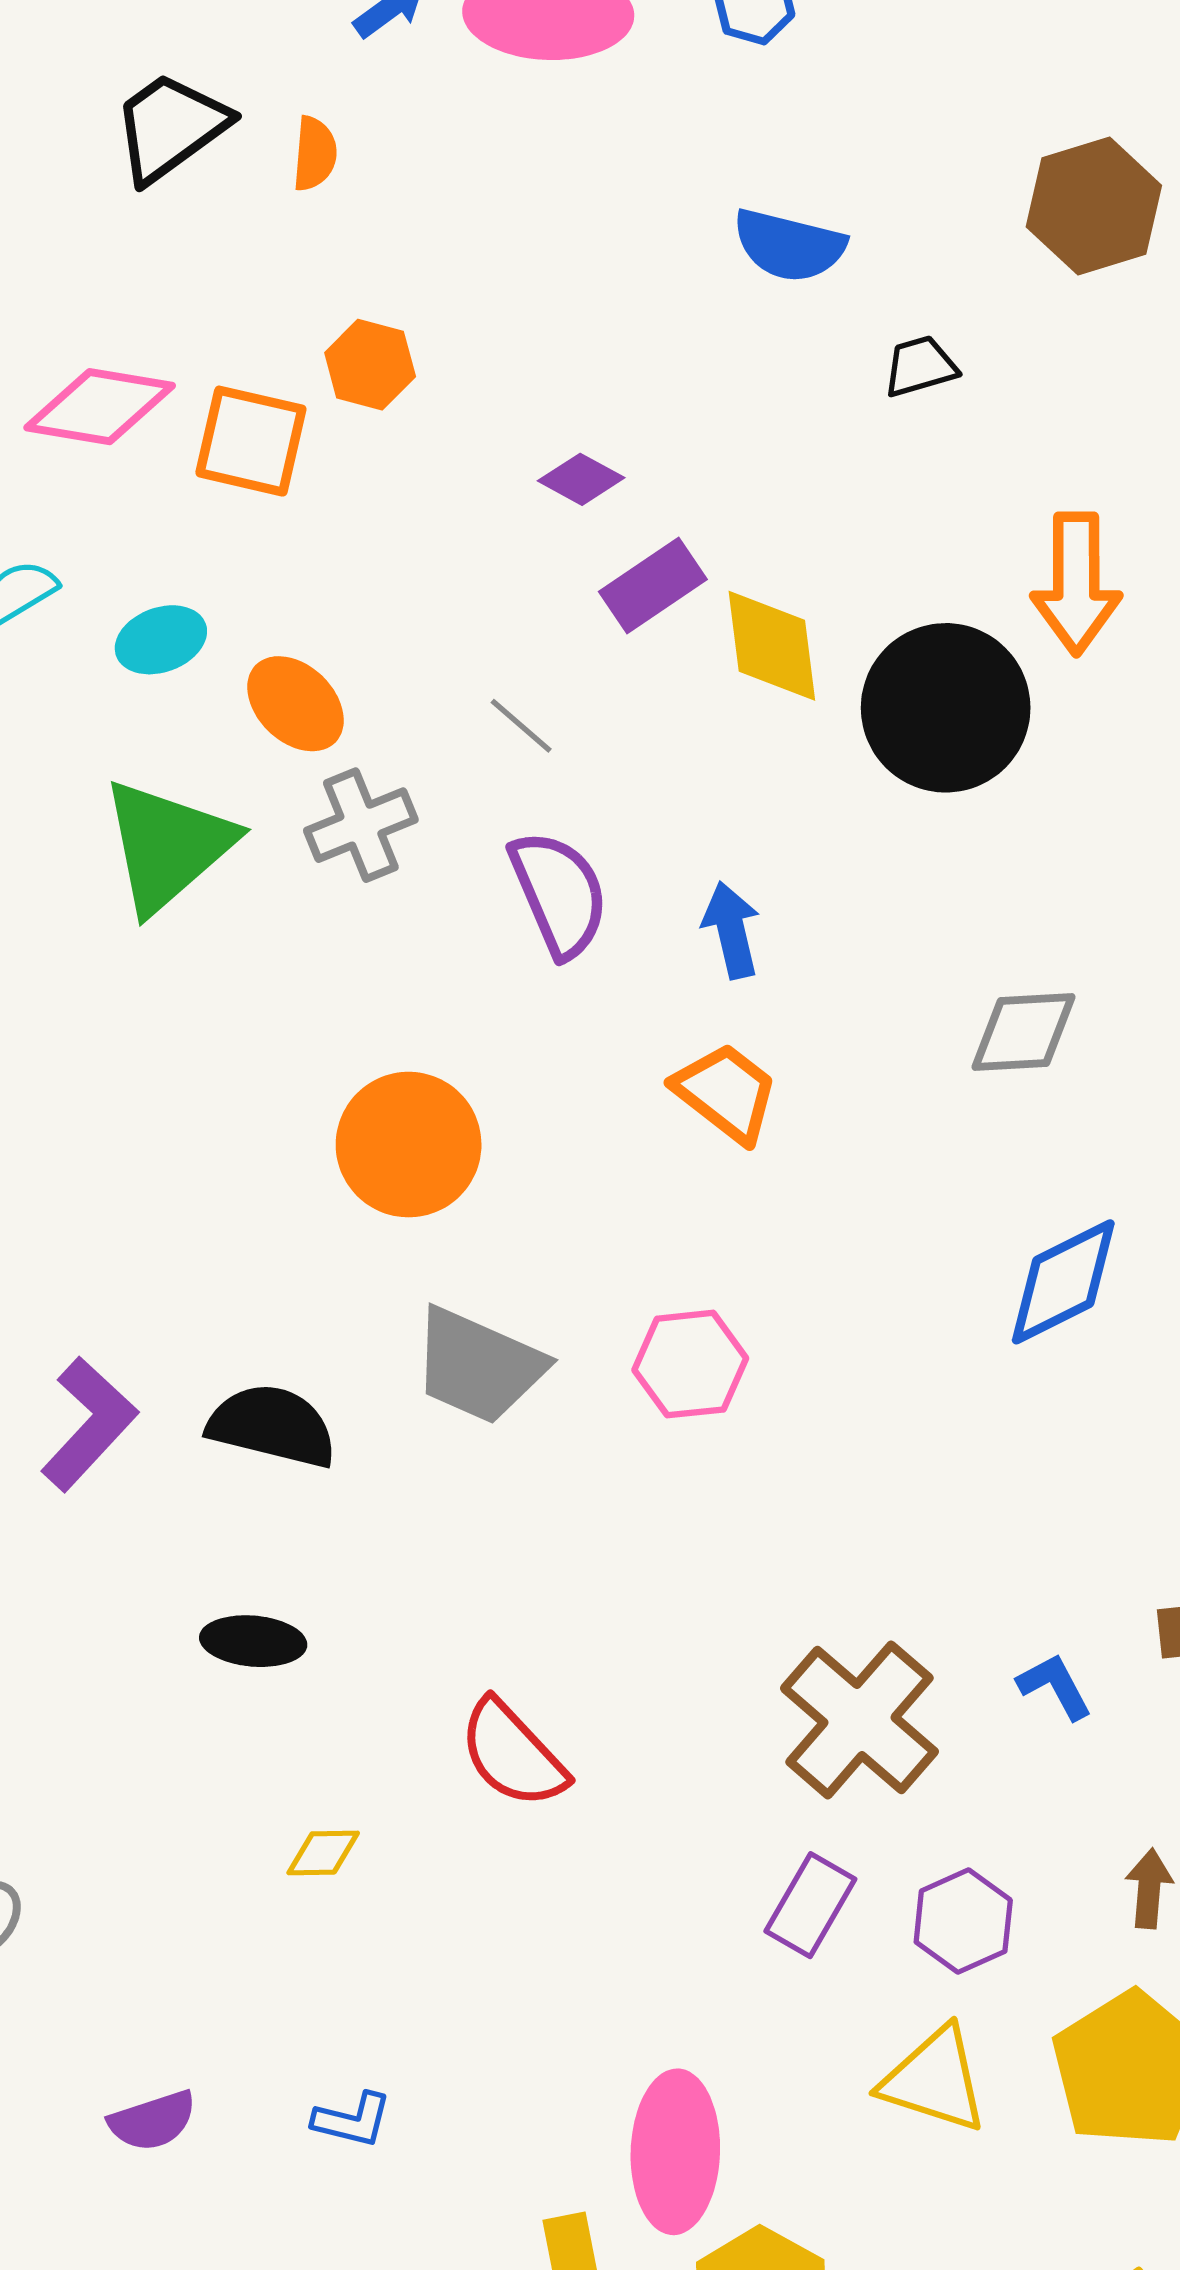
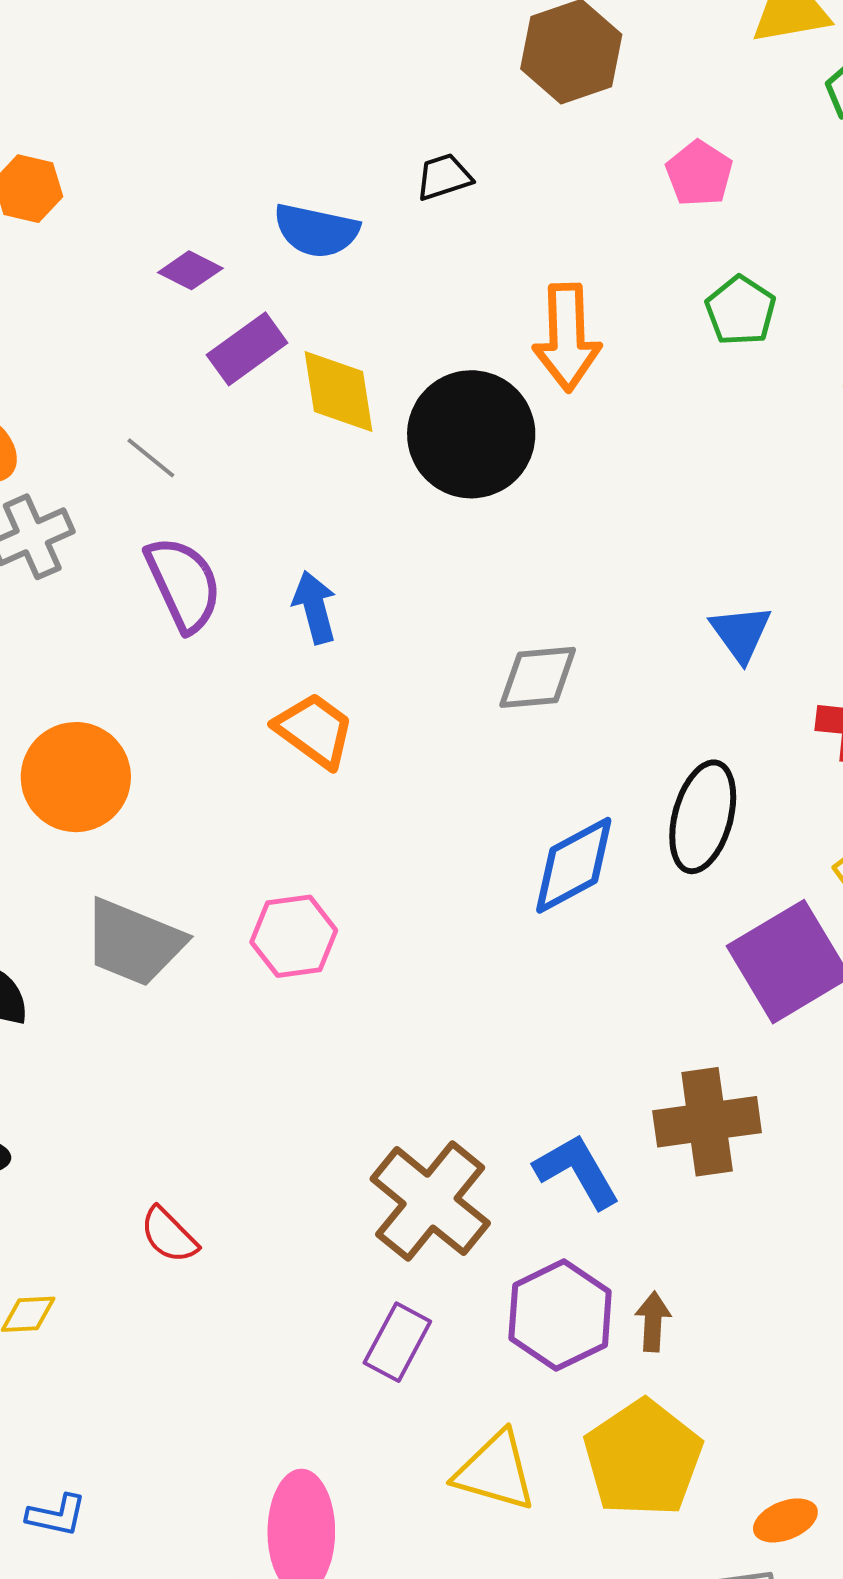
blue semicircle: (789, 245) -> (316, 231), moved
blue L-shape: (1055, 1686) -> (577, 1171), size x1.5
red semicircle: (513, 1754) -> (169, 1235), size x0.7
purple hexagon: (963, 1921) -> (560, 1315), moved, size x1.4

